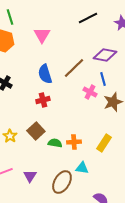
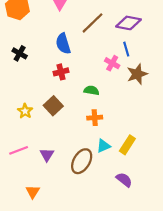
brown line: (74, 68) -> (93, 23), moved
green semicircle: (55, 143) -> (91, 90), moved
yellow rectangle: (104, 143) -> (127, 145), moved
cyan triangle: (82, 168) -> (103, 146), turned -32

